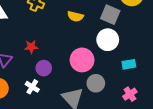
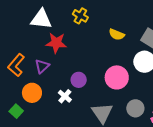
red star: (31, 47) -> (56, 43), moved, size x1.5
gray circle: (96, 83) -> (135, 108), moved

